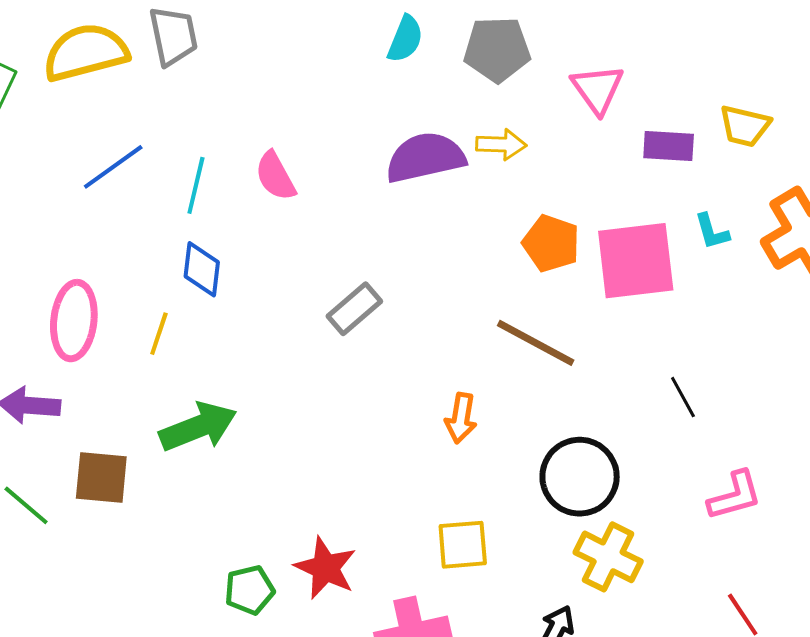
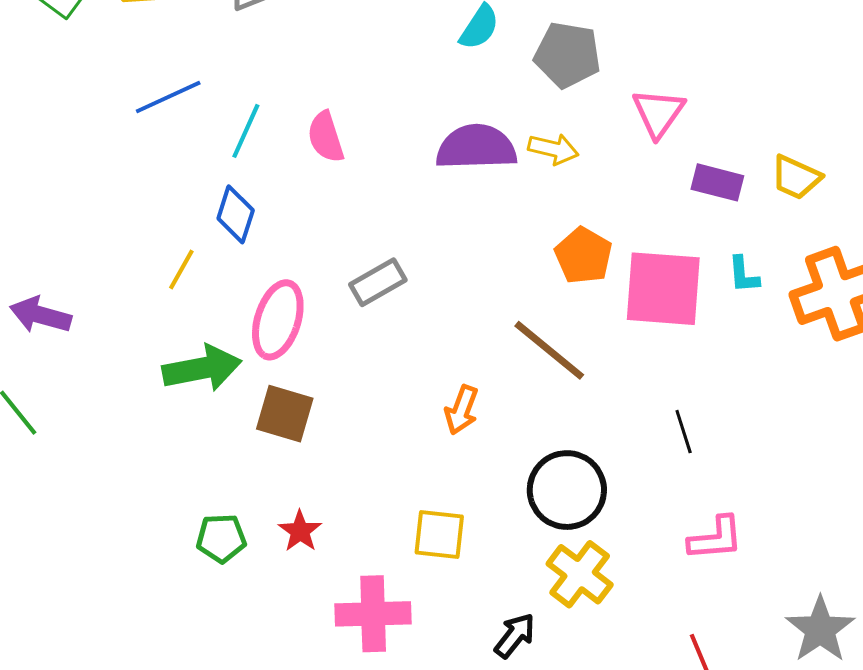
pink ellipse: (74, 321) -> (278, 320), moved
brown square: (101, 477) -> (285, 414), moved
red star: (325, 568) -> (300, 531), size x0.7

